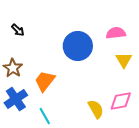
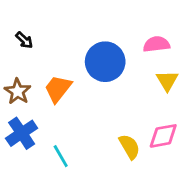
orange trapezoid: (45, 81) -> (58, 89), moved

